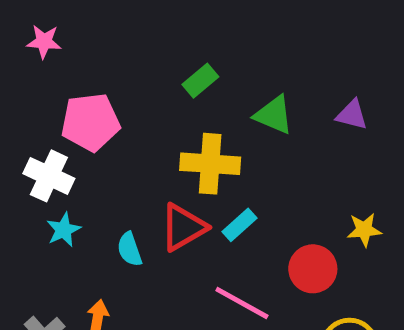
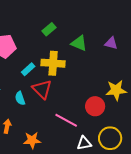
cyan rectangle: (240, 225) -> (28, 69), moved
red triangle: (183, 227) -> (42, 89), turned -45
yellow star: (364, 230) -> (116, 90), size x1.5

